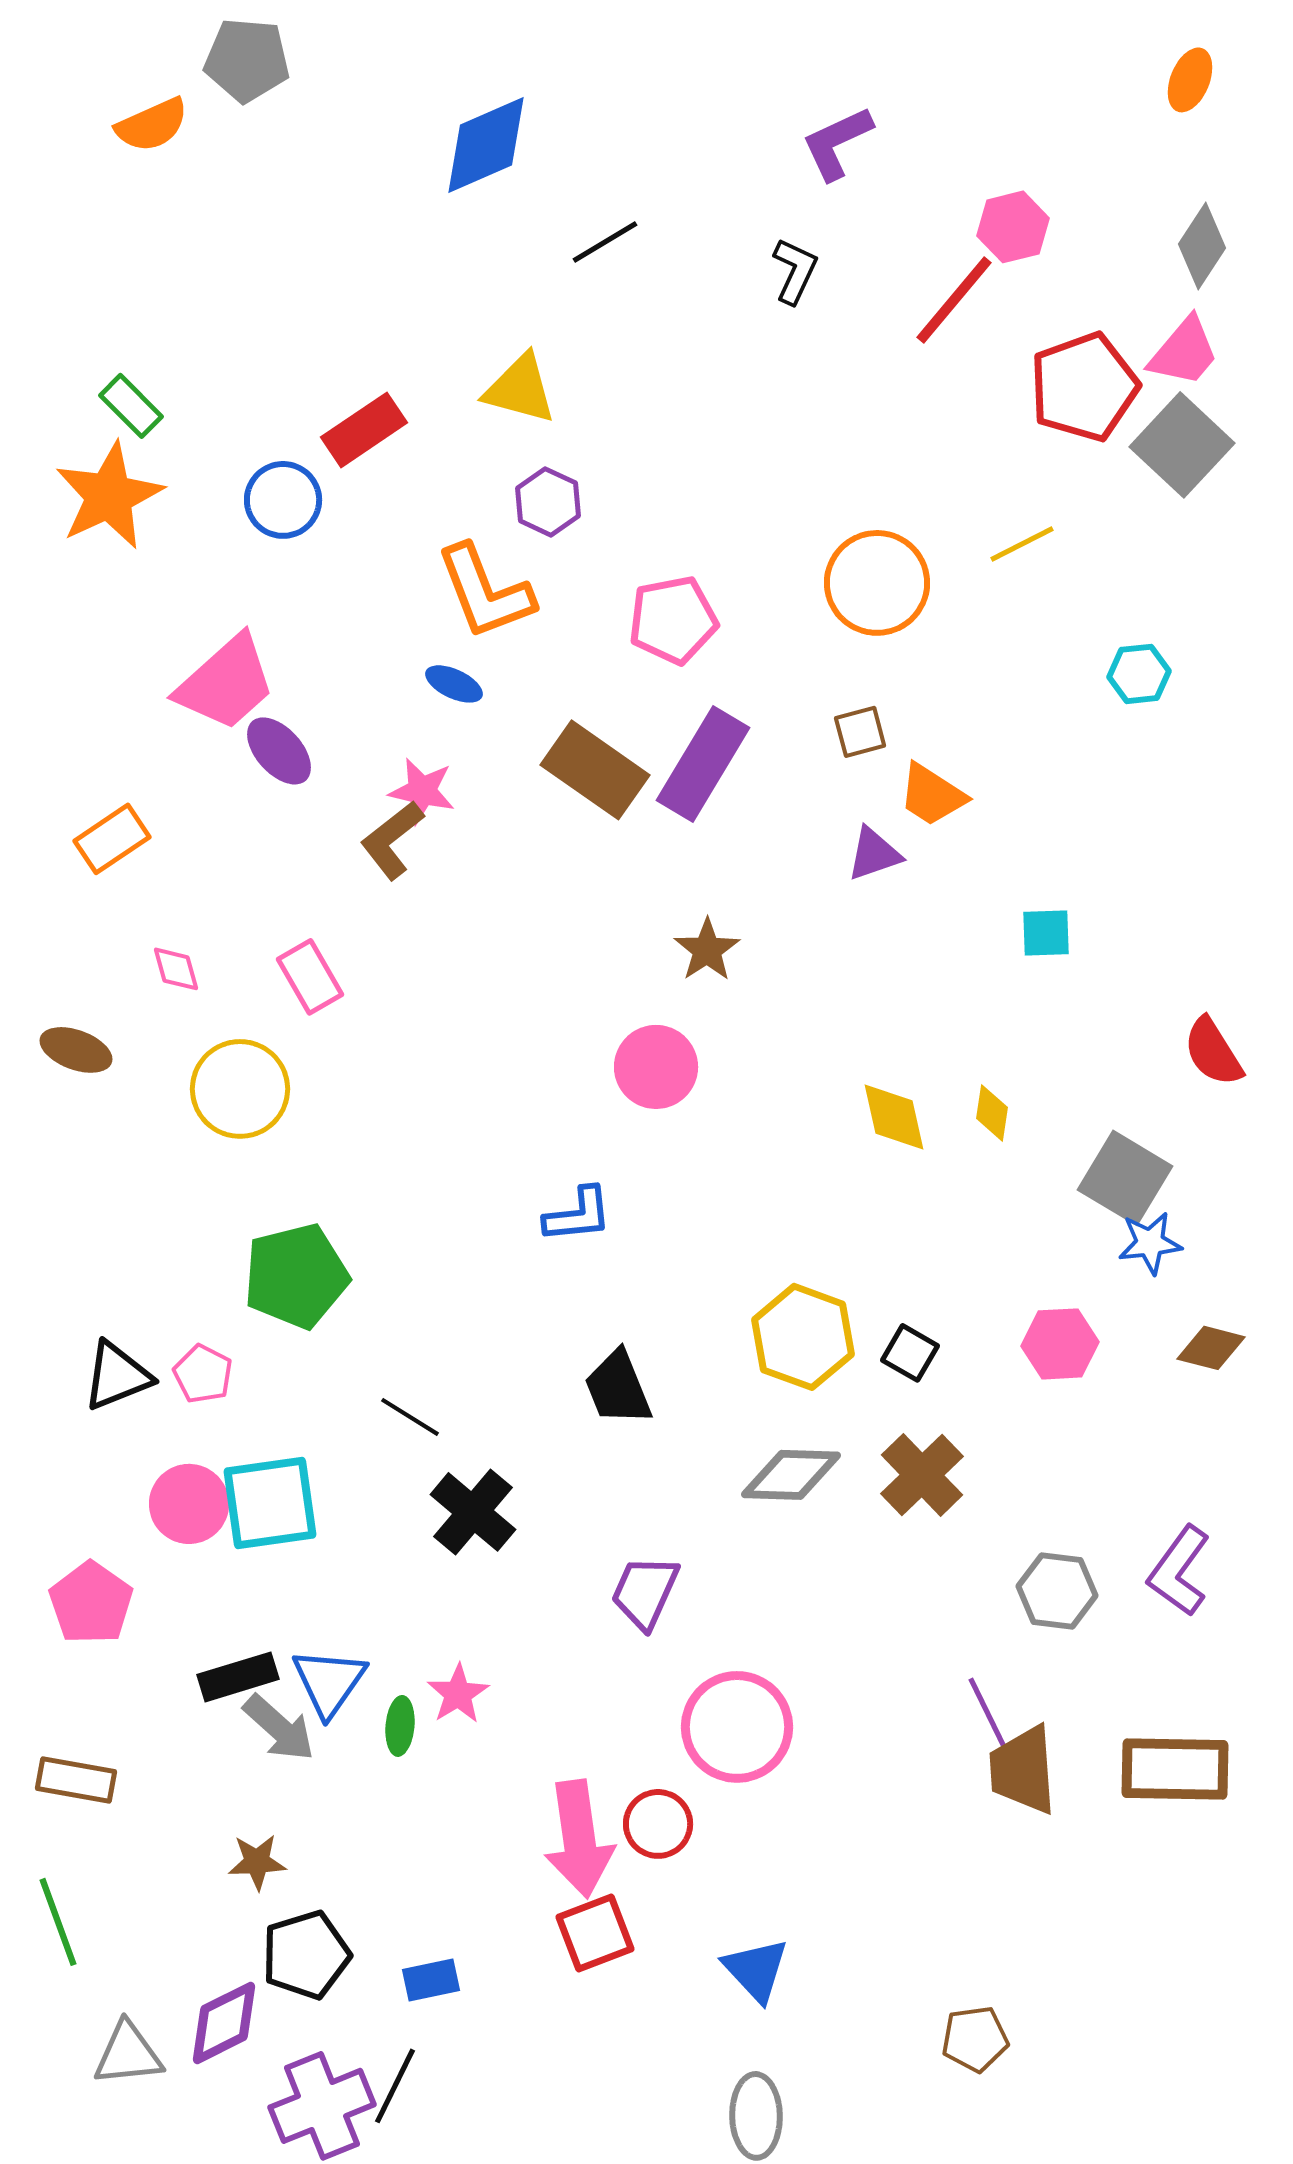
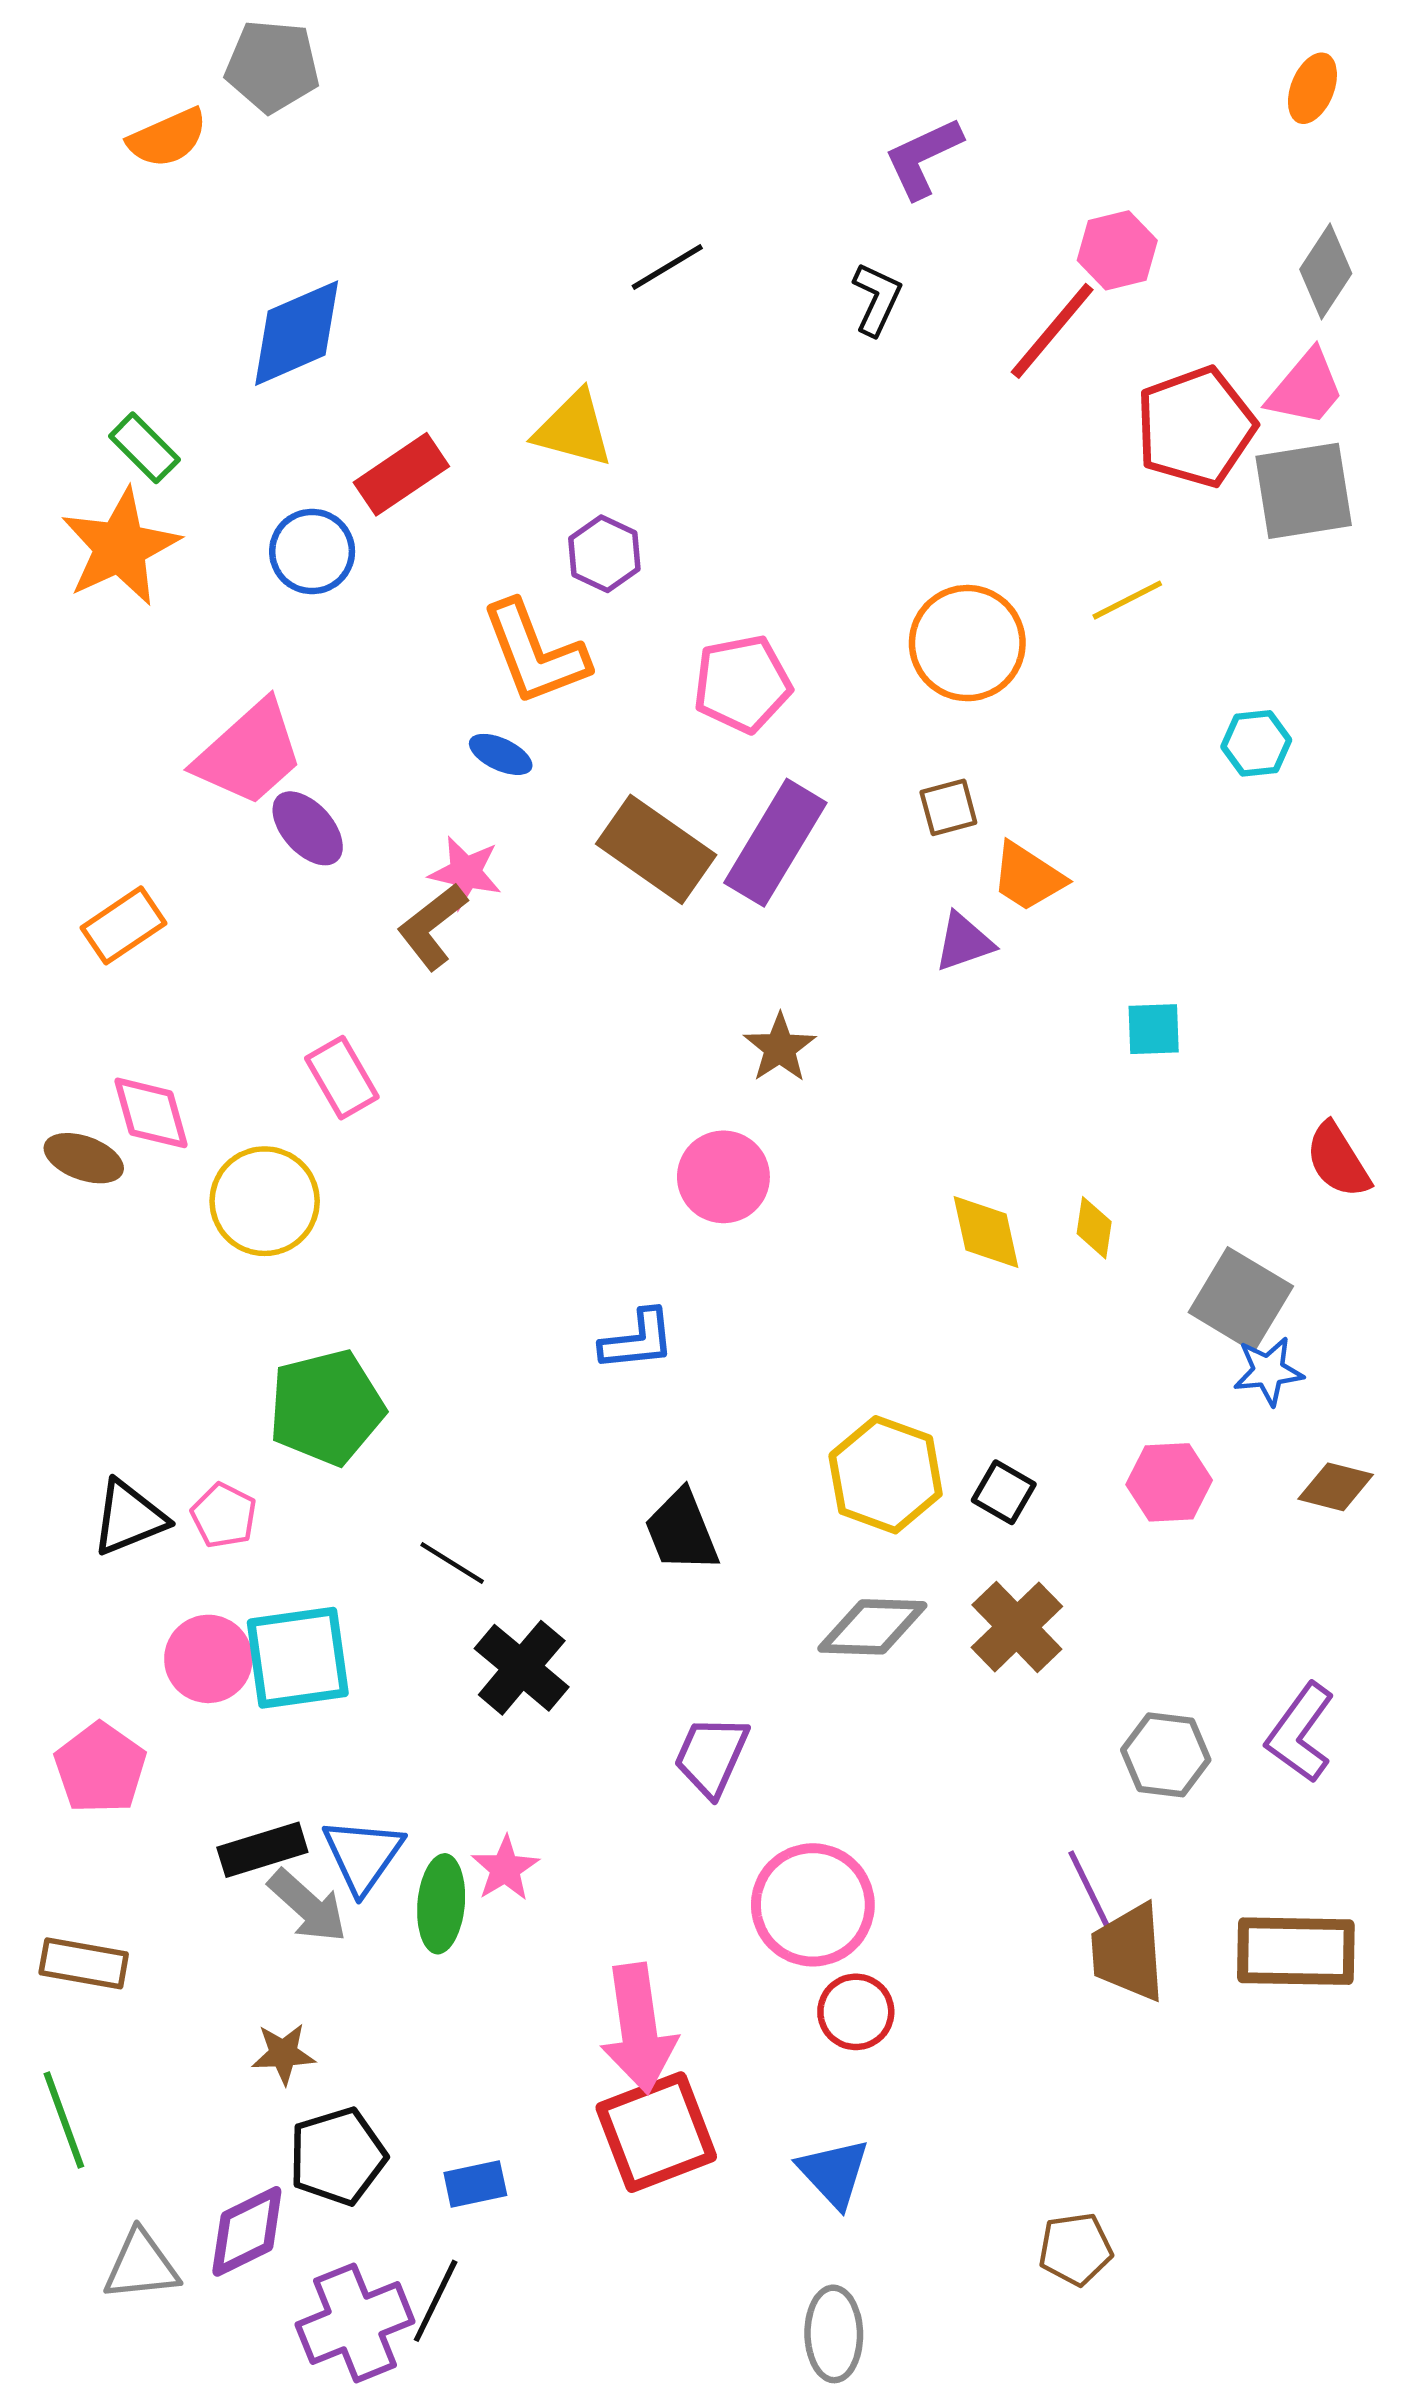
blue diamond: (486, 145) -> (297, 333), moved
gray square: (1182, 445) -> (1304, 491), turned 38
pink diamond: (176, 969) -> (151, 1113), moved, size x1.5
green ellipse: (400, 1726) -> (441, 1904), size x1.5
red circle: (658, 1824) -> (856, 2012), moved
red square: (595, 1933) -> (656, 2132), size x1.4

